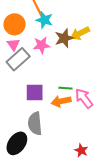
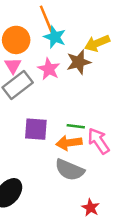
yellow arrow: (80, 33) -> (97, 43), moved
pink star: (41, 45) -> (49, 69), turned 30
gray semicircle: (35, 124) -> (70, 170), moved, turned -65

